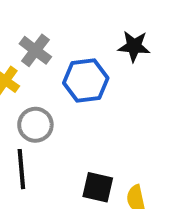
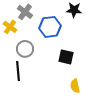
black square: (98, 187) -> (66, 57), moved

